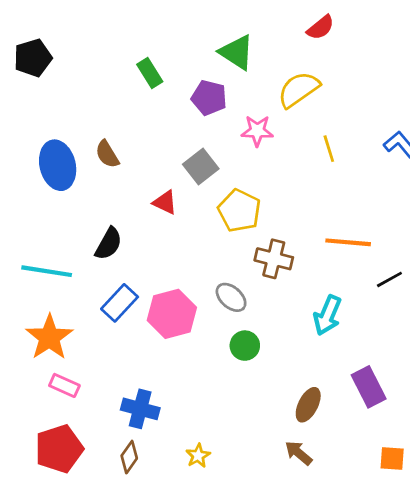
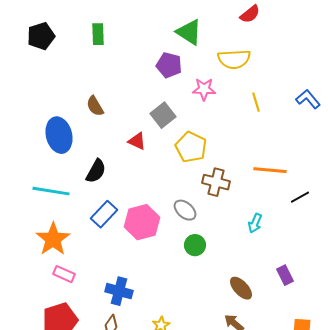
green rectangle: (150, 73) -> (98, 34), moved, turned 30
yellow semicircle: (299, 89) -> (234, 59), turned -148
blue ellipse: (58, 165) -> (59, 135), moved
cyan arrow: (327, 315) -> (255, 223), size x0.7
purple rectangle: (369, 387) -> (285, 275), size x0.7
brown ellipse: (308, 405) -> (241, 288), turned -70

